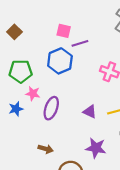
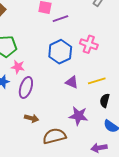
blue hexagon: (60, 61) -> (60, 52), moved
purple ellipse: (51, 108) -> (26, 87), moved

